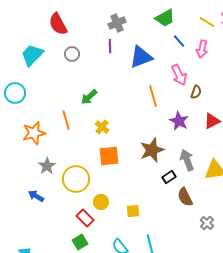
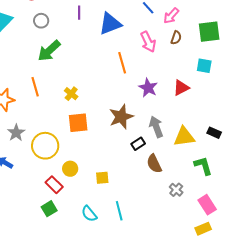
pink arrow: (202, 49) -> (171, 16), turned 30
brown semicircle: (196, 92) -> (176, 38), moved
green arrow: (89, 97) -> (49, 51), moved, size x1.4

